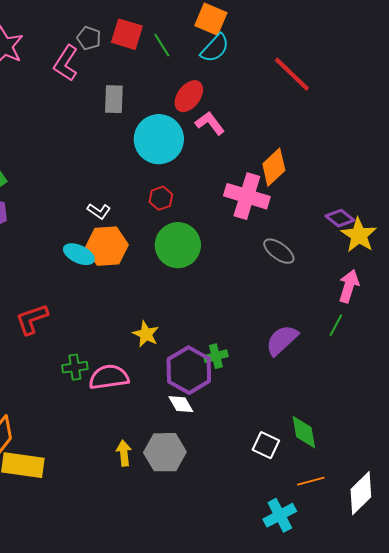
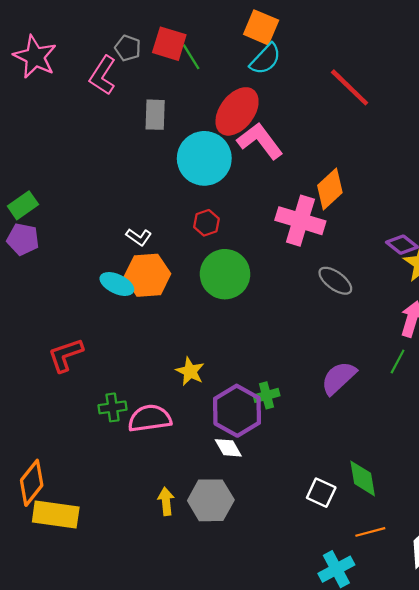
green line: (162, 45) -> (191, 57), moved
red ellipse: (189, 96) -> (237, 111), size x1.4
pink L-shape: (210, 123) -> (260, 141), size x1.4

